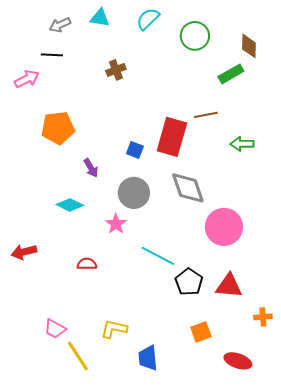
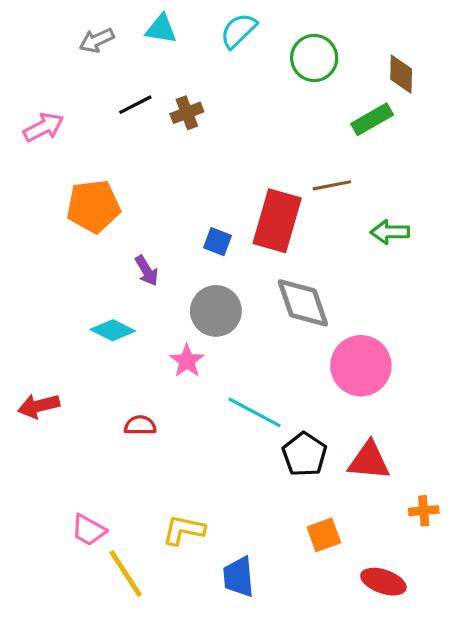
black line: (52, 55) -> (135, 105), moved, turned -30

